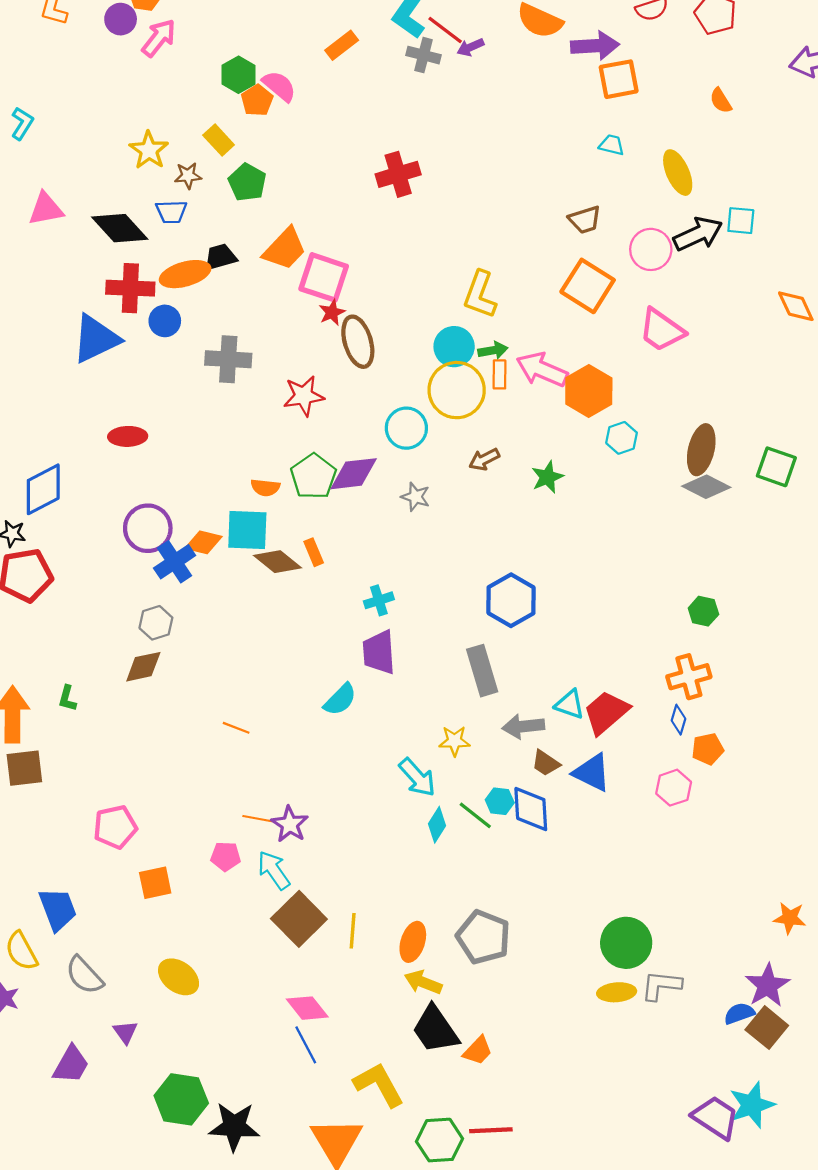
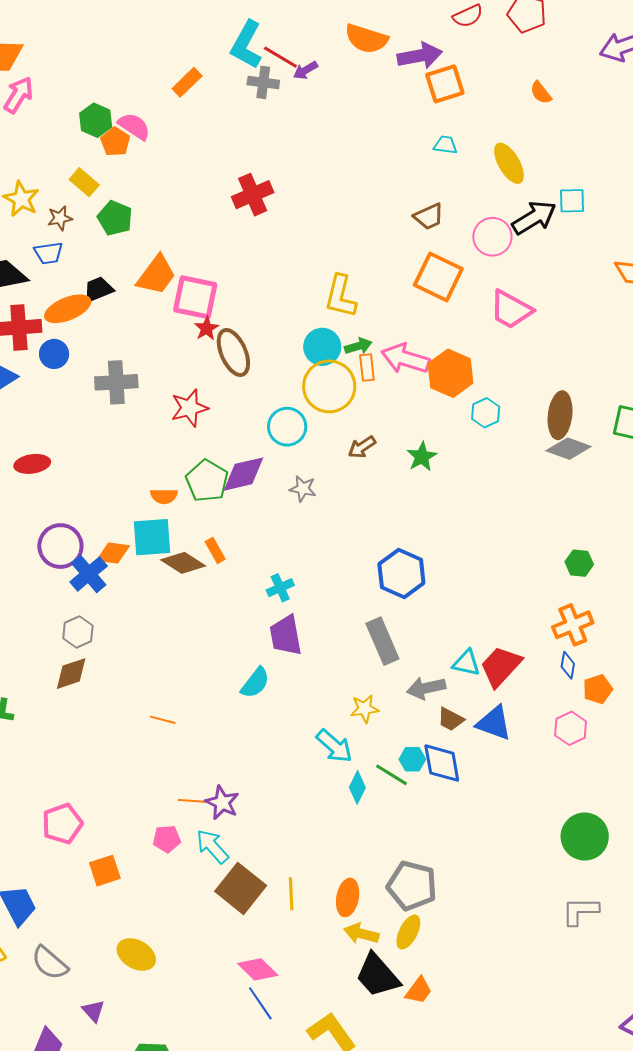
green circle: (626, 943) -> (585, 837), moved
yellow ellipse: (617, 992) -> (408, 932), moved, turned -52

